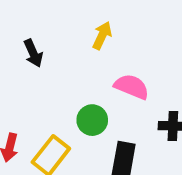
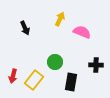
pink semicircle: (132, 87) -> (82, 32), moved

